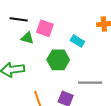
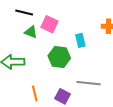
cyan rectangle: (77, 41) -> (80, 40), turned 40

